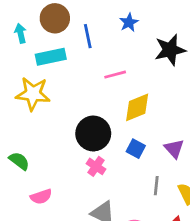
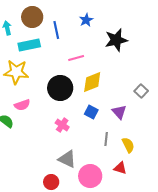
black circle: (93, 133) -> (60, 88), moved
pink semicircle: (41, 197) -> (22, 105), moved

